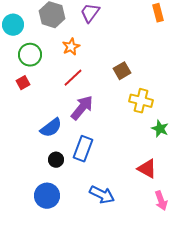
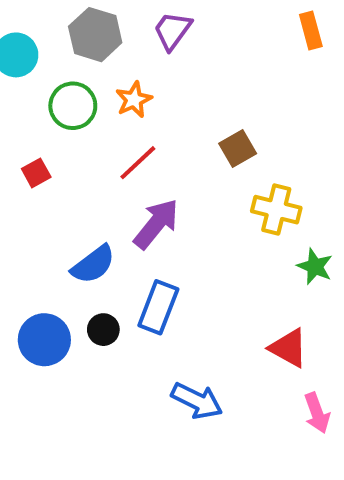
green circle: (30, 55) -> (73, 106), moved
blue circle: (47, 196) -> (44, 340), moved

